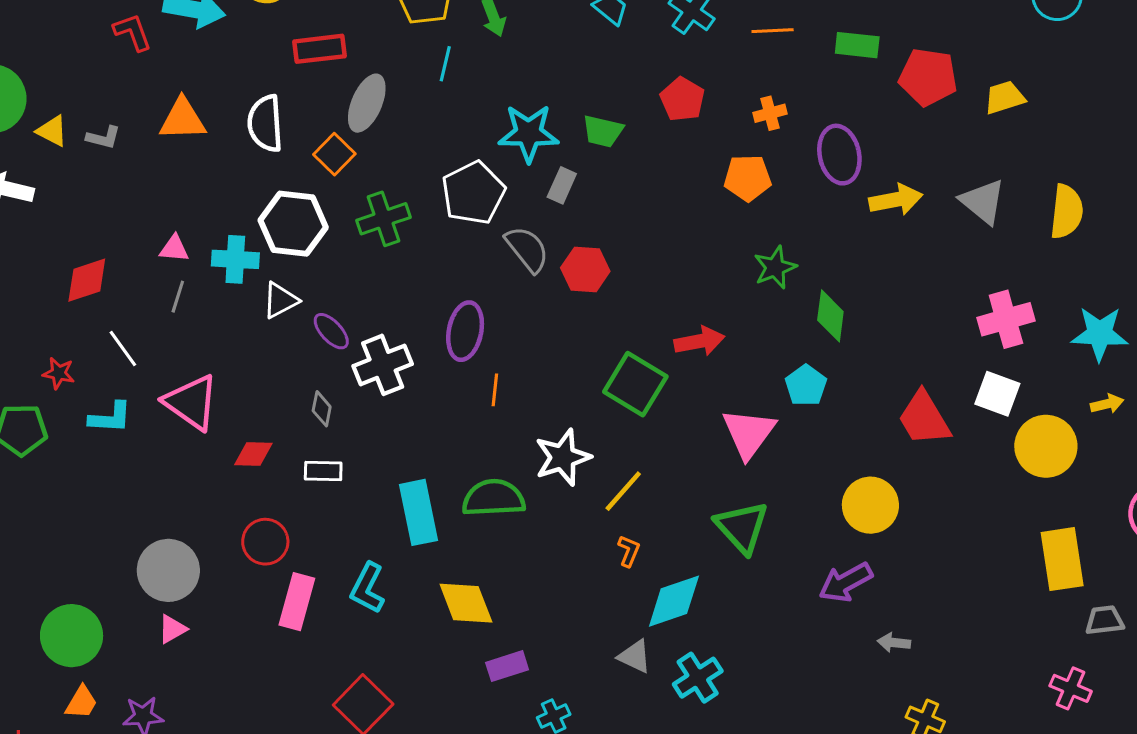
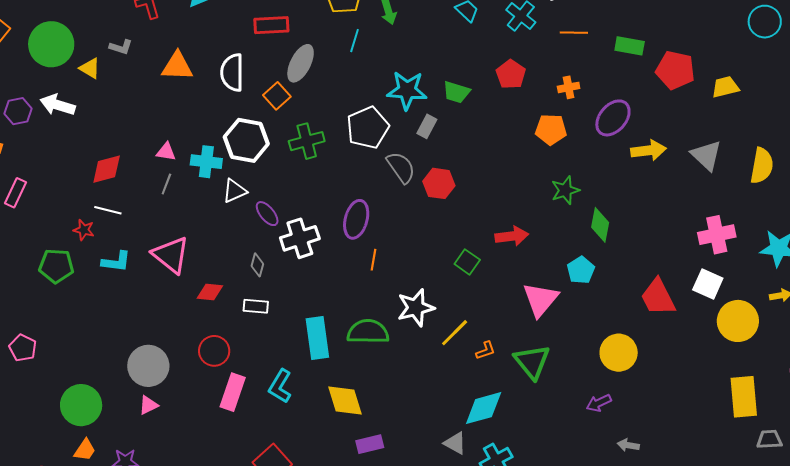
gray L-shape: (103, 137) -> (121, 47), moved
purple ellipse: (839, 155) -> (613, 118), turned 48
white line: (123, 349) -> (108, 210), moved, turned -44
green square: (635, 384) -> (467, 262), size x0.6
orange L-shape: (629, 551) -> (486, 351), moved, turned 45
purple arrow: (846, 582) -> (599, 403), size x0.7

